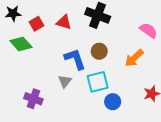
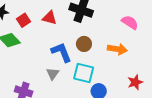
orange arrow: (134, 58) -> (117, 49), turned -126
cyan square: (98, 82) -> (84, 73), turned 30

